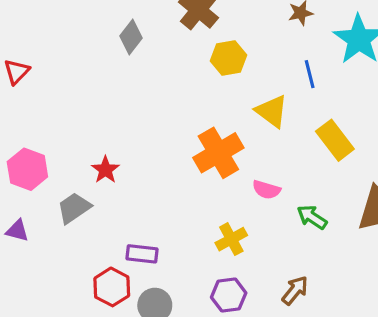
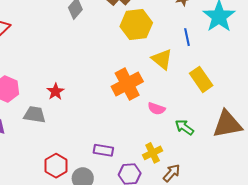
yellow hexagon: (229, 58) -> (136, 25), size x1.4
gray trapezoid: (74, 208) -> (35, 115), turned 40
yellow cross: (231, 239) -> (153, 153), moved
purple rectangle: (142, 254) -> (103, 150), moved

